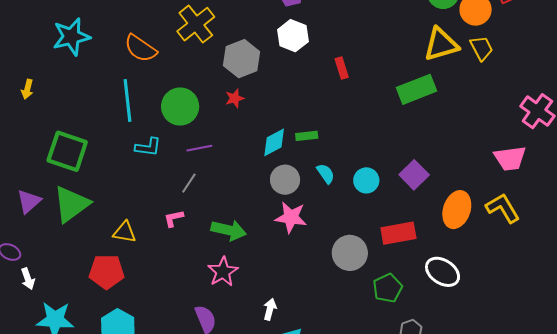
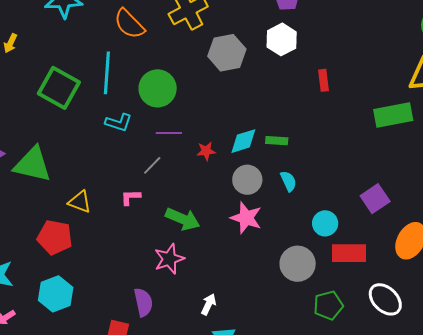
red star: (235, 98) -> (206, 151), moved
green square: (67, 151) -> (59, 88), moved
cyan circle: (366, 180) -> (325, 223), moved
green triangle: (71, 204) -> (33, 164), turned 39

